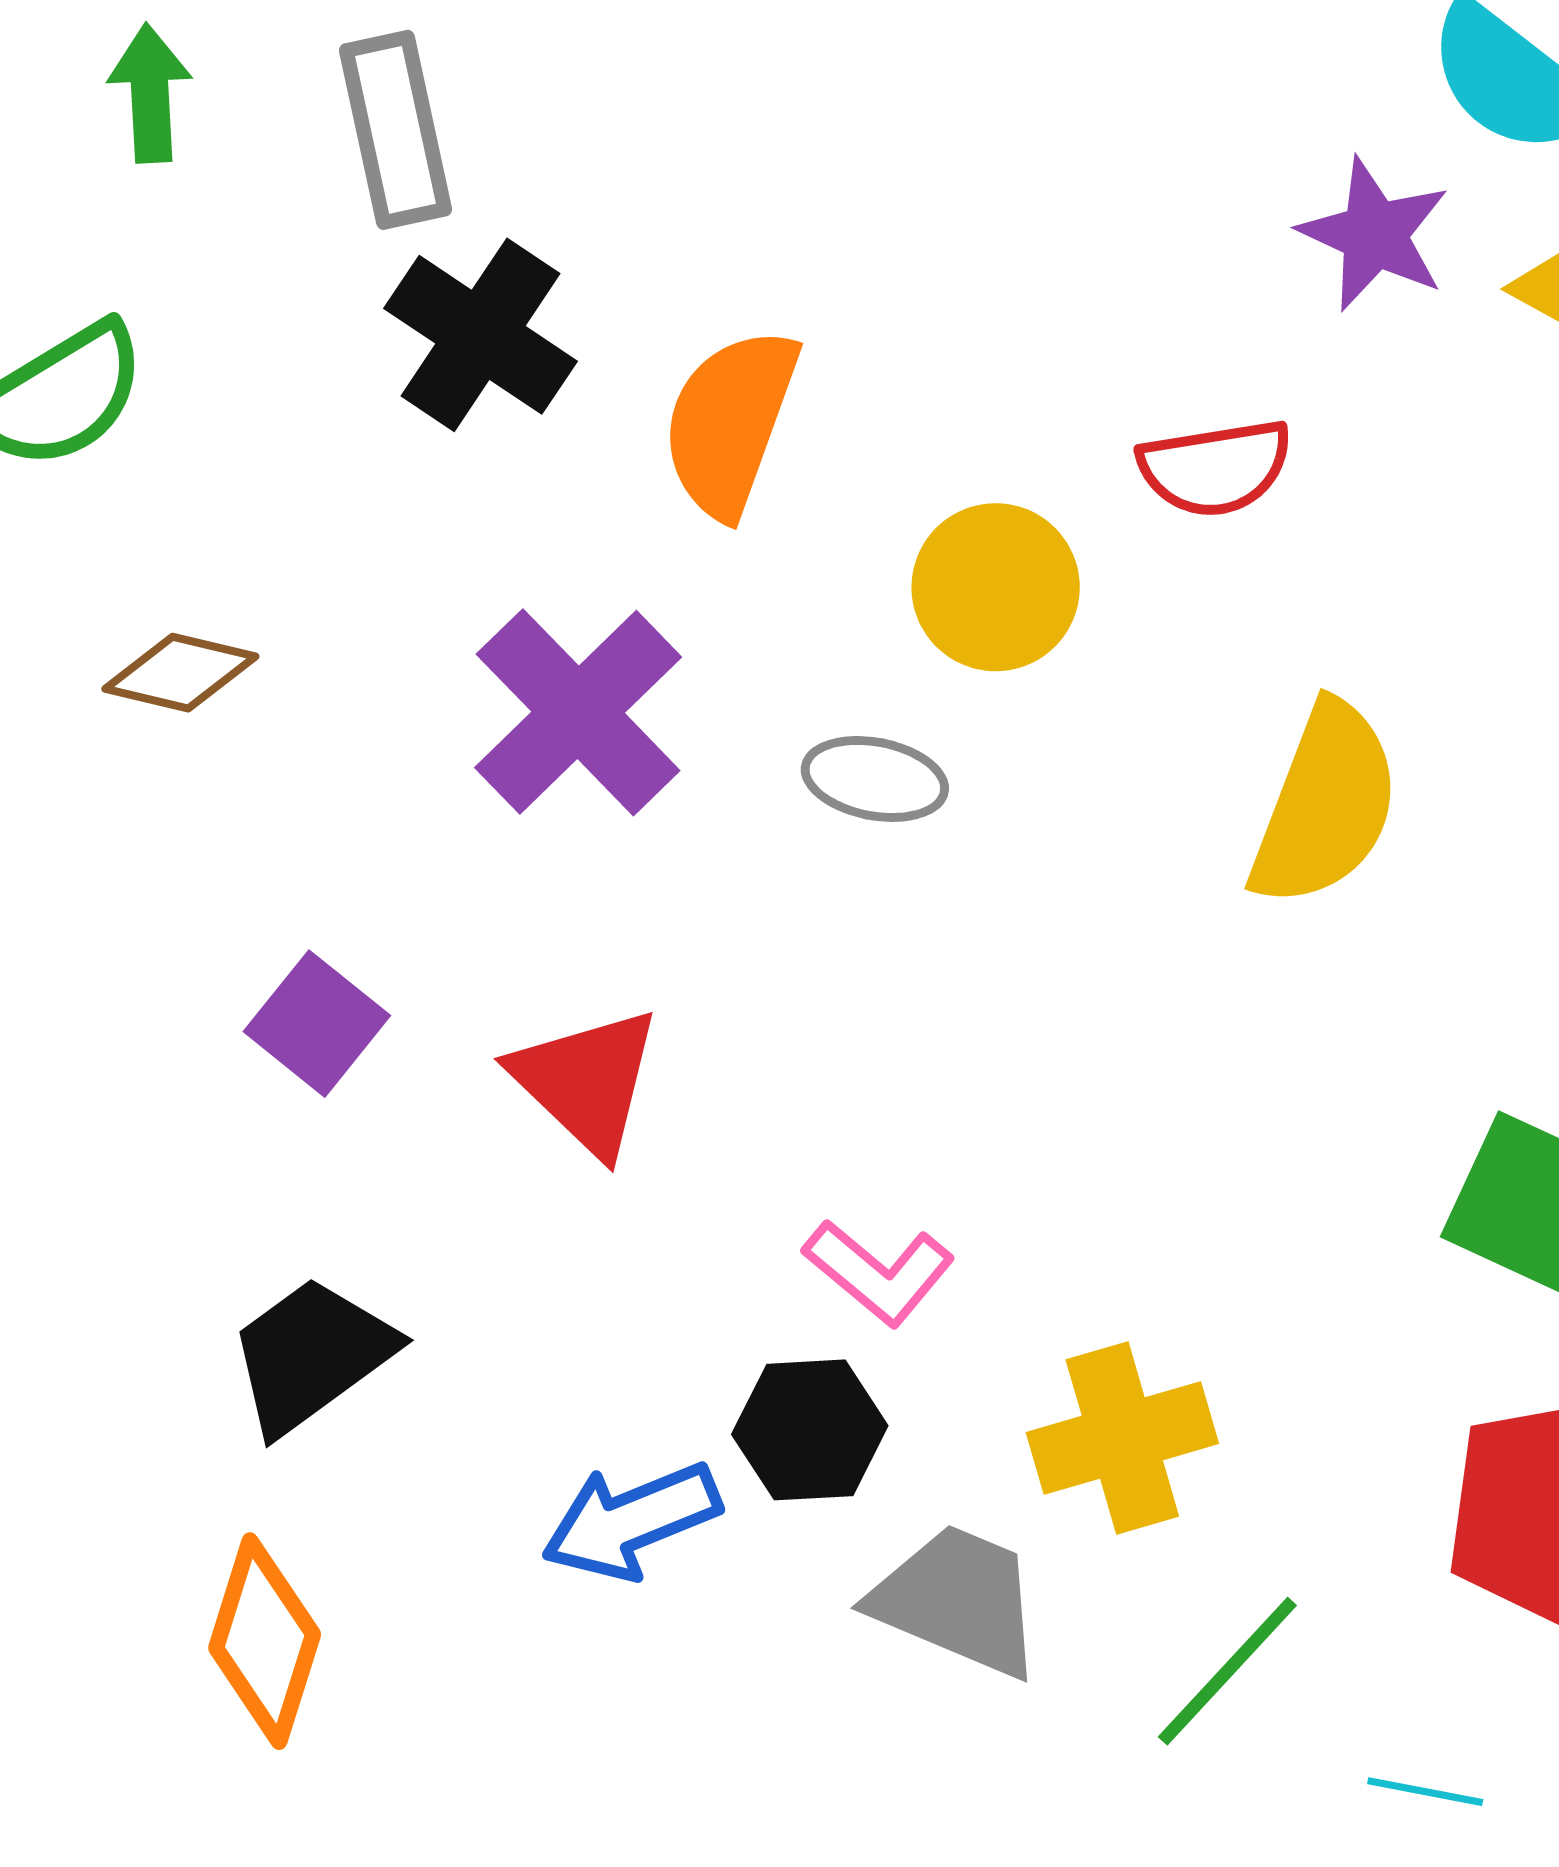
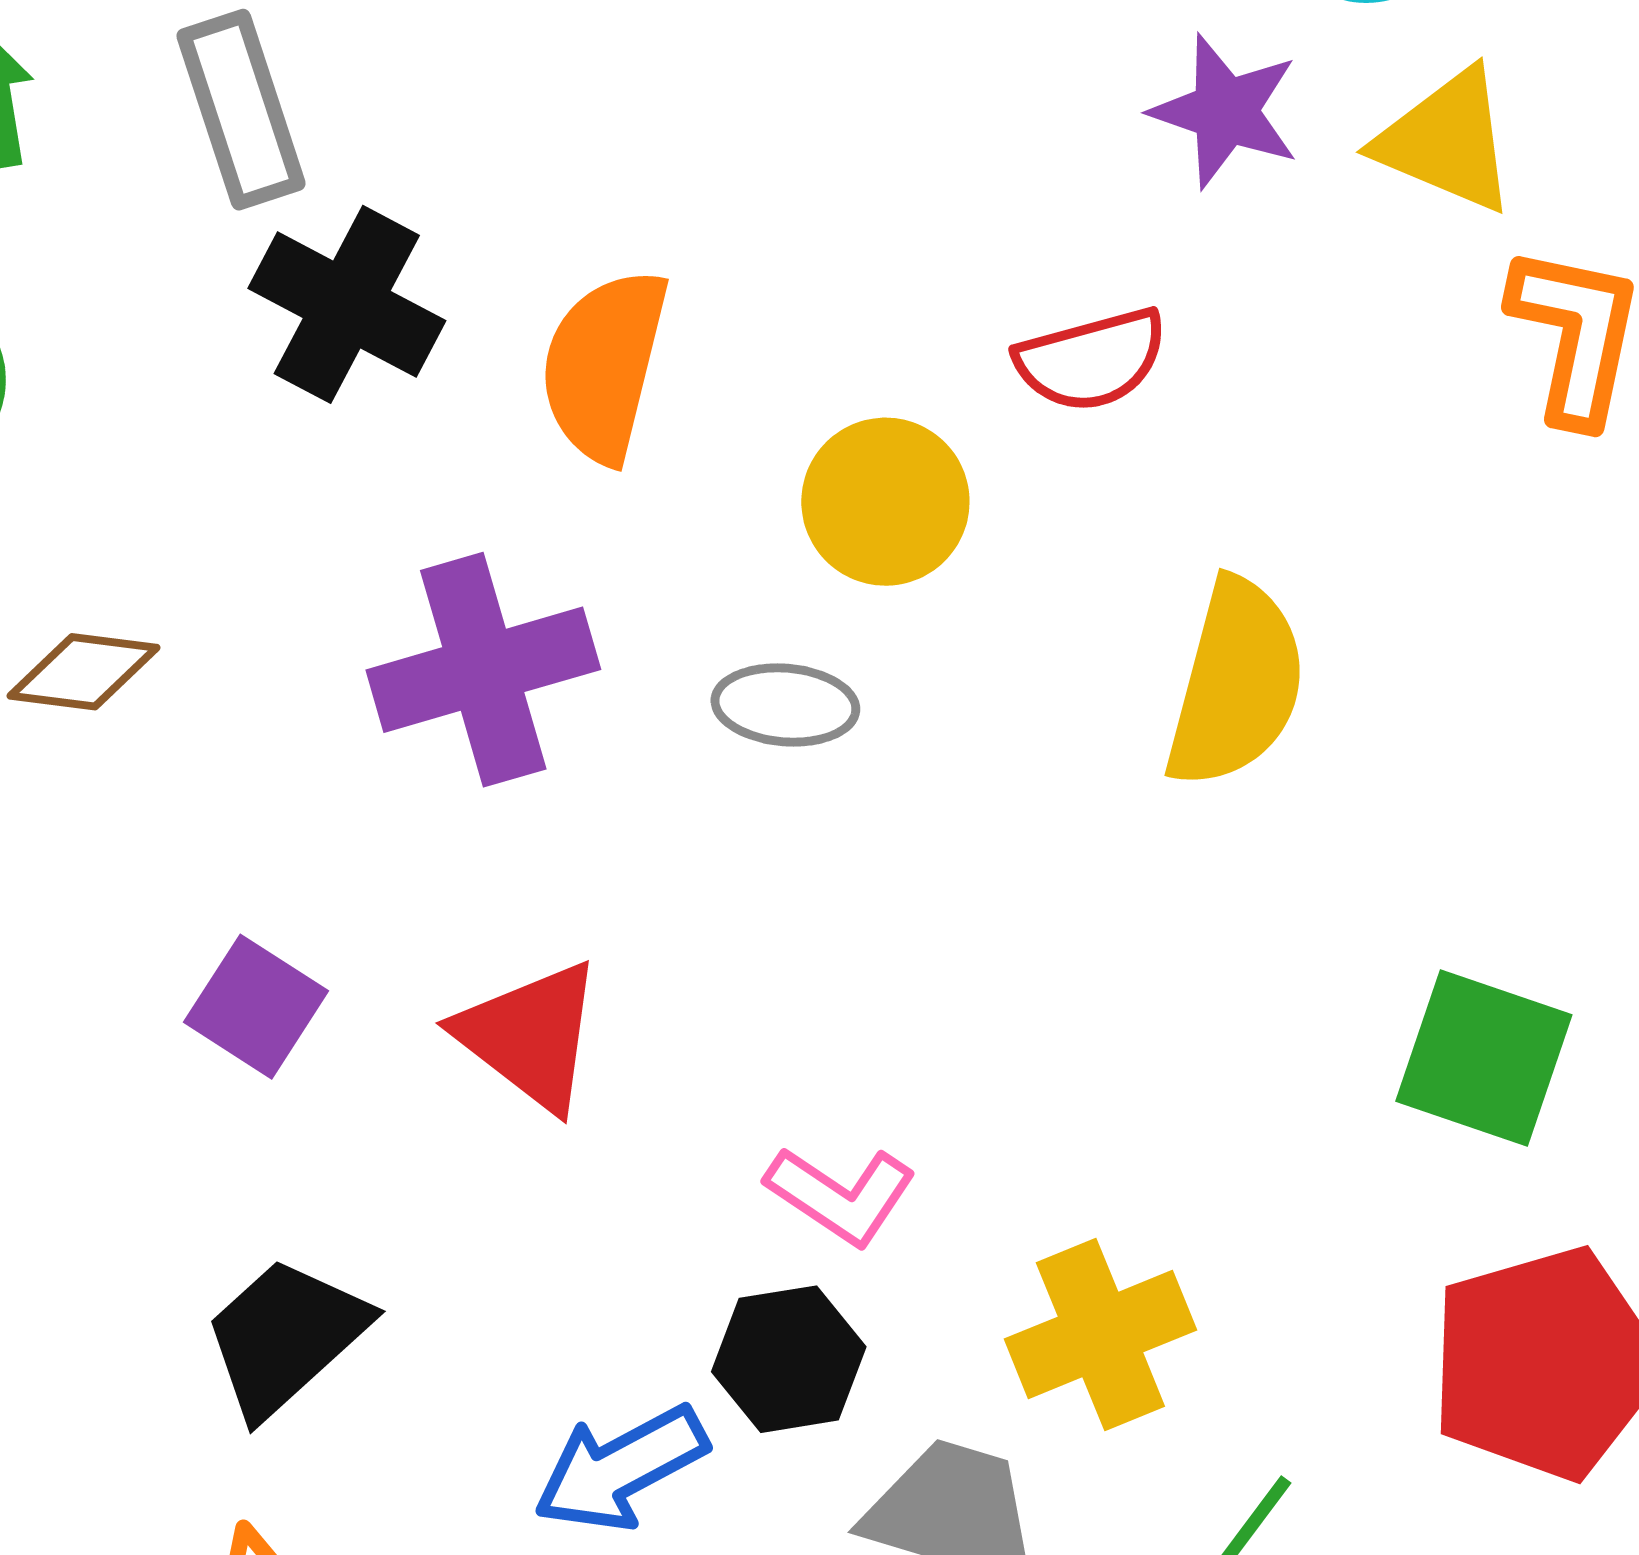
purple cross: (578, 712) -> (483, 670), turned 34

